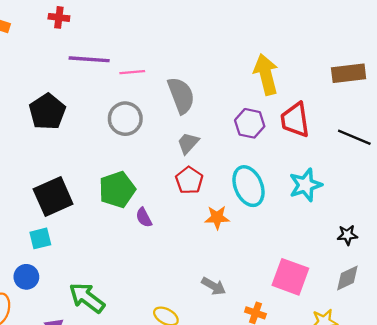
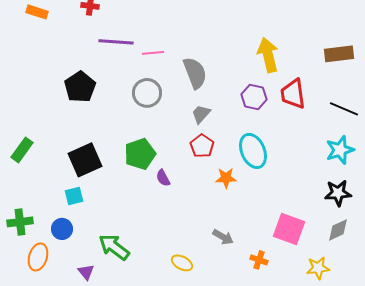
cyan star: (305, 185) -> (340, 150), moved
black star: (347, 235) -> (338, 193), size x1.5

